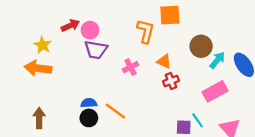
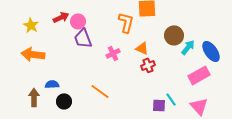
yellow star: (43, 45) -> (31, 25), moved
purple trapezoid: (96, 50) -> (83, 38), turned 60
pink rectangle: (215, 91) -> (199, 75), moved
blue semicircle: (89, 103) -> (52, 84), moved
black circle: (89, 118) -> (64, 101), moved

